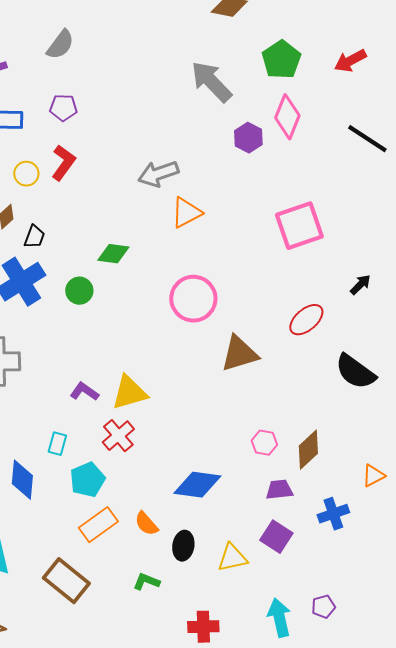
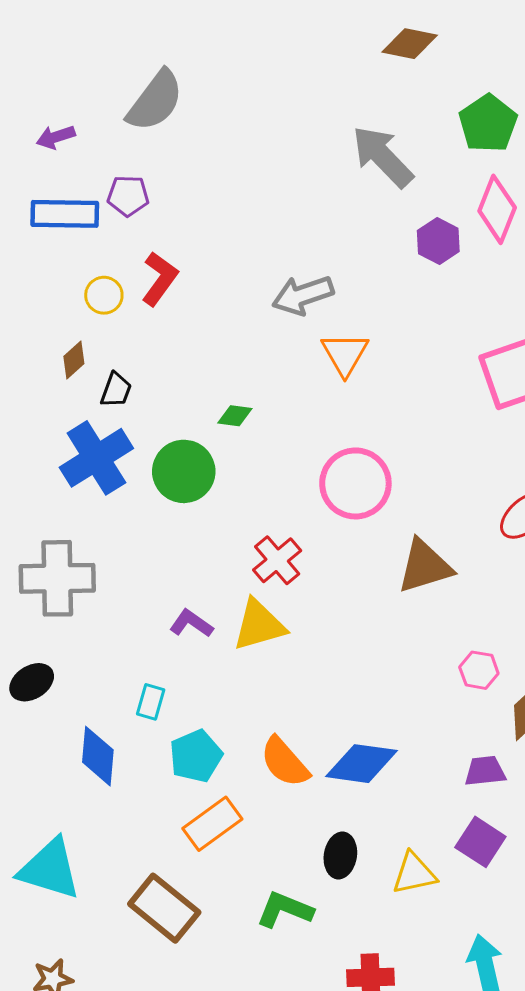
gray semicircle: (60, 45) -> (155, 101), size x1.4
purple pentagon: (63, 108) -> (128, 196), moved
orange triangle: (186, 213) -> (345, 354), turned -32
green diamond: (113, 254) -> (235, 416), size x0.7
green circle: (79, 291) -> (184, 471), size x1.5
red cross: (118, 436) -> (277, 560), moved
pink hexagon: (264, 443) -> (479, 670), moved
orange semicircle: (146, 524) -> (285, 762), moved, size x1.4
green L-shape: (146, 582) -> (285, 910), size x1.4

